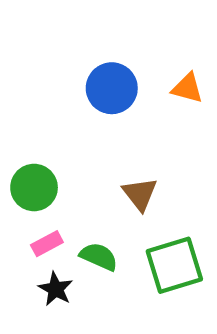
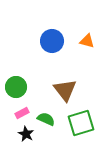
brown triangle: (140, 194) -> (65, 90), size x1.4

